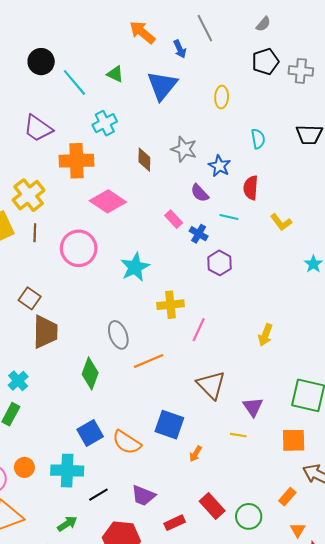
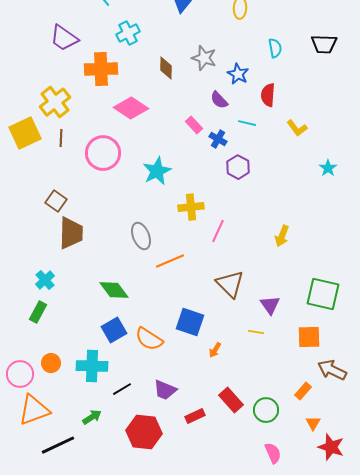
green diamond: (90, 374) -> (114, 290), moved, turned -56

